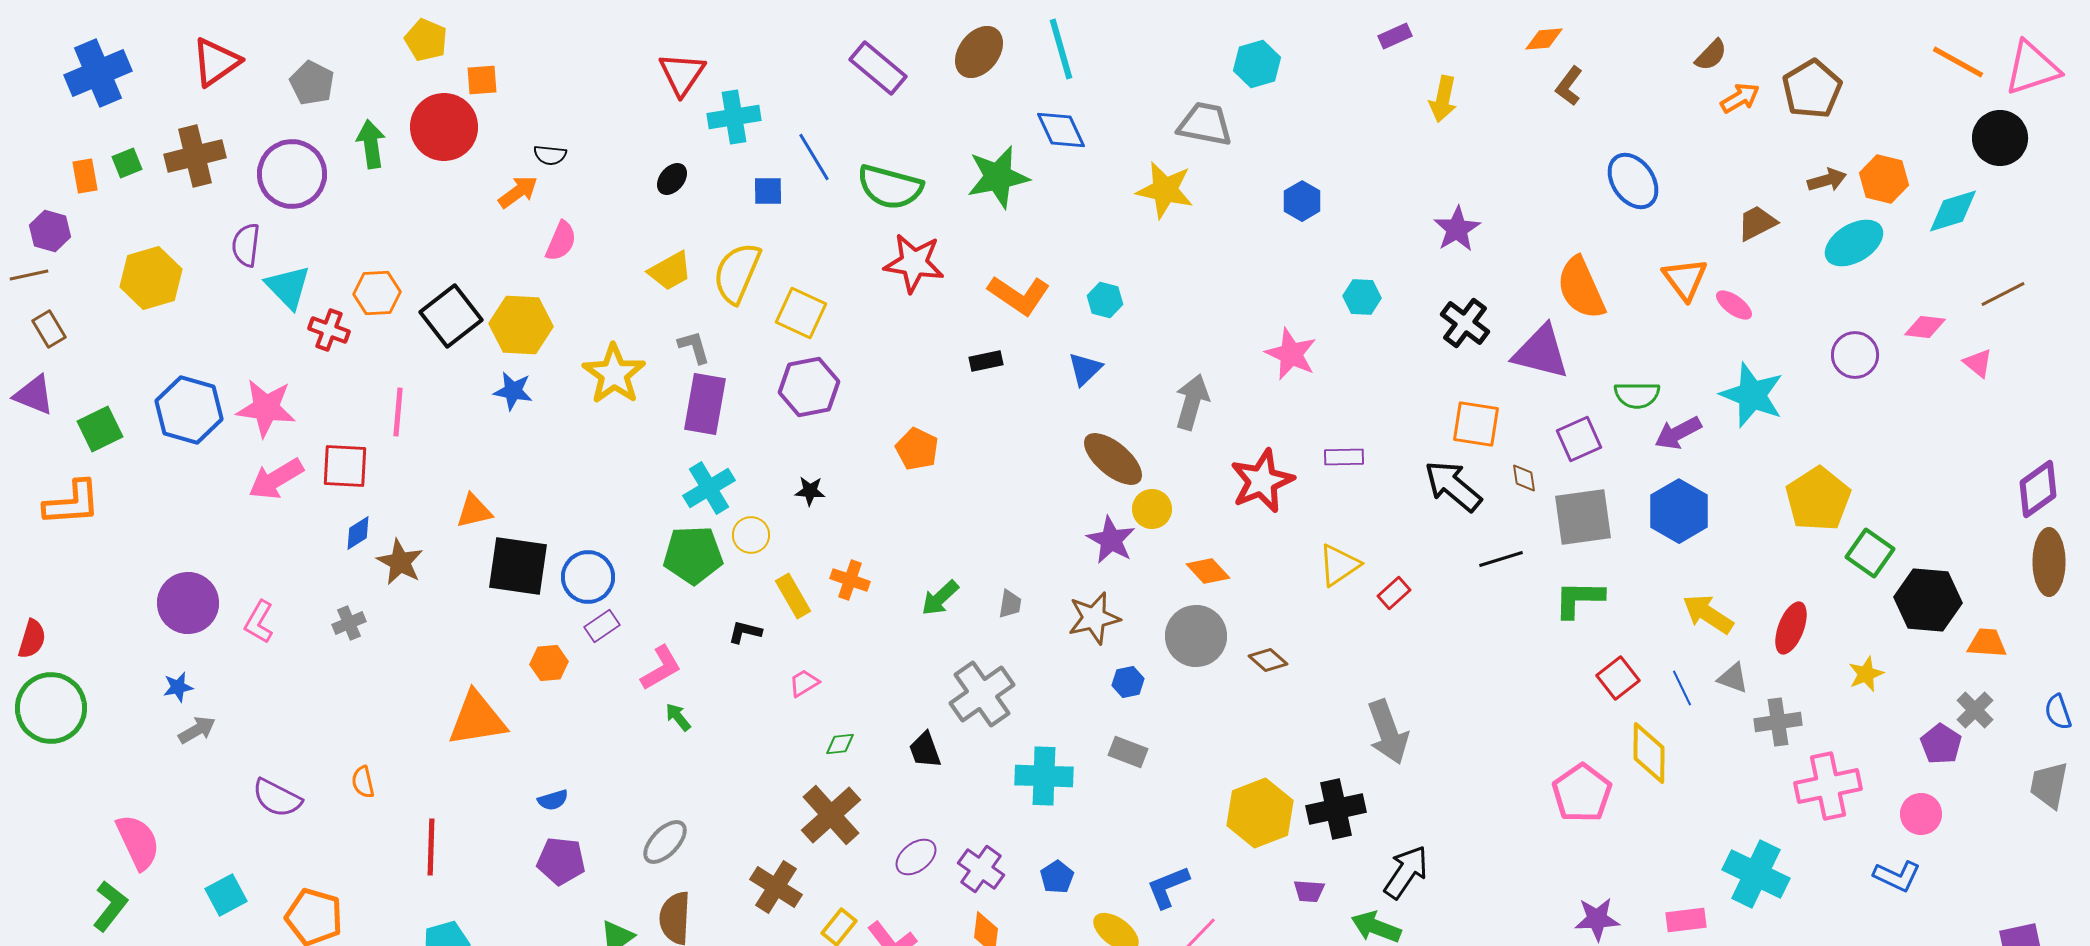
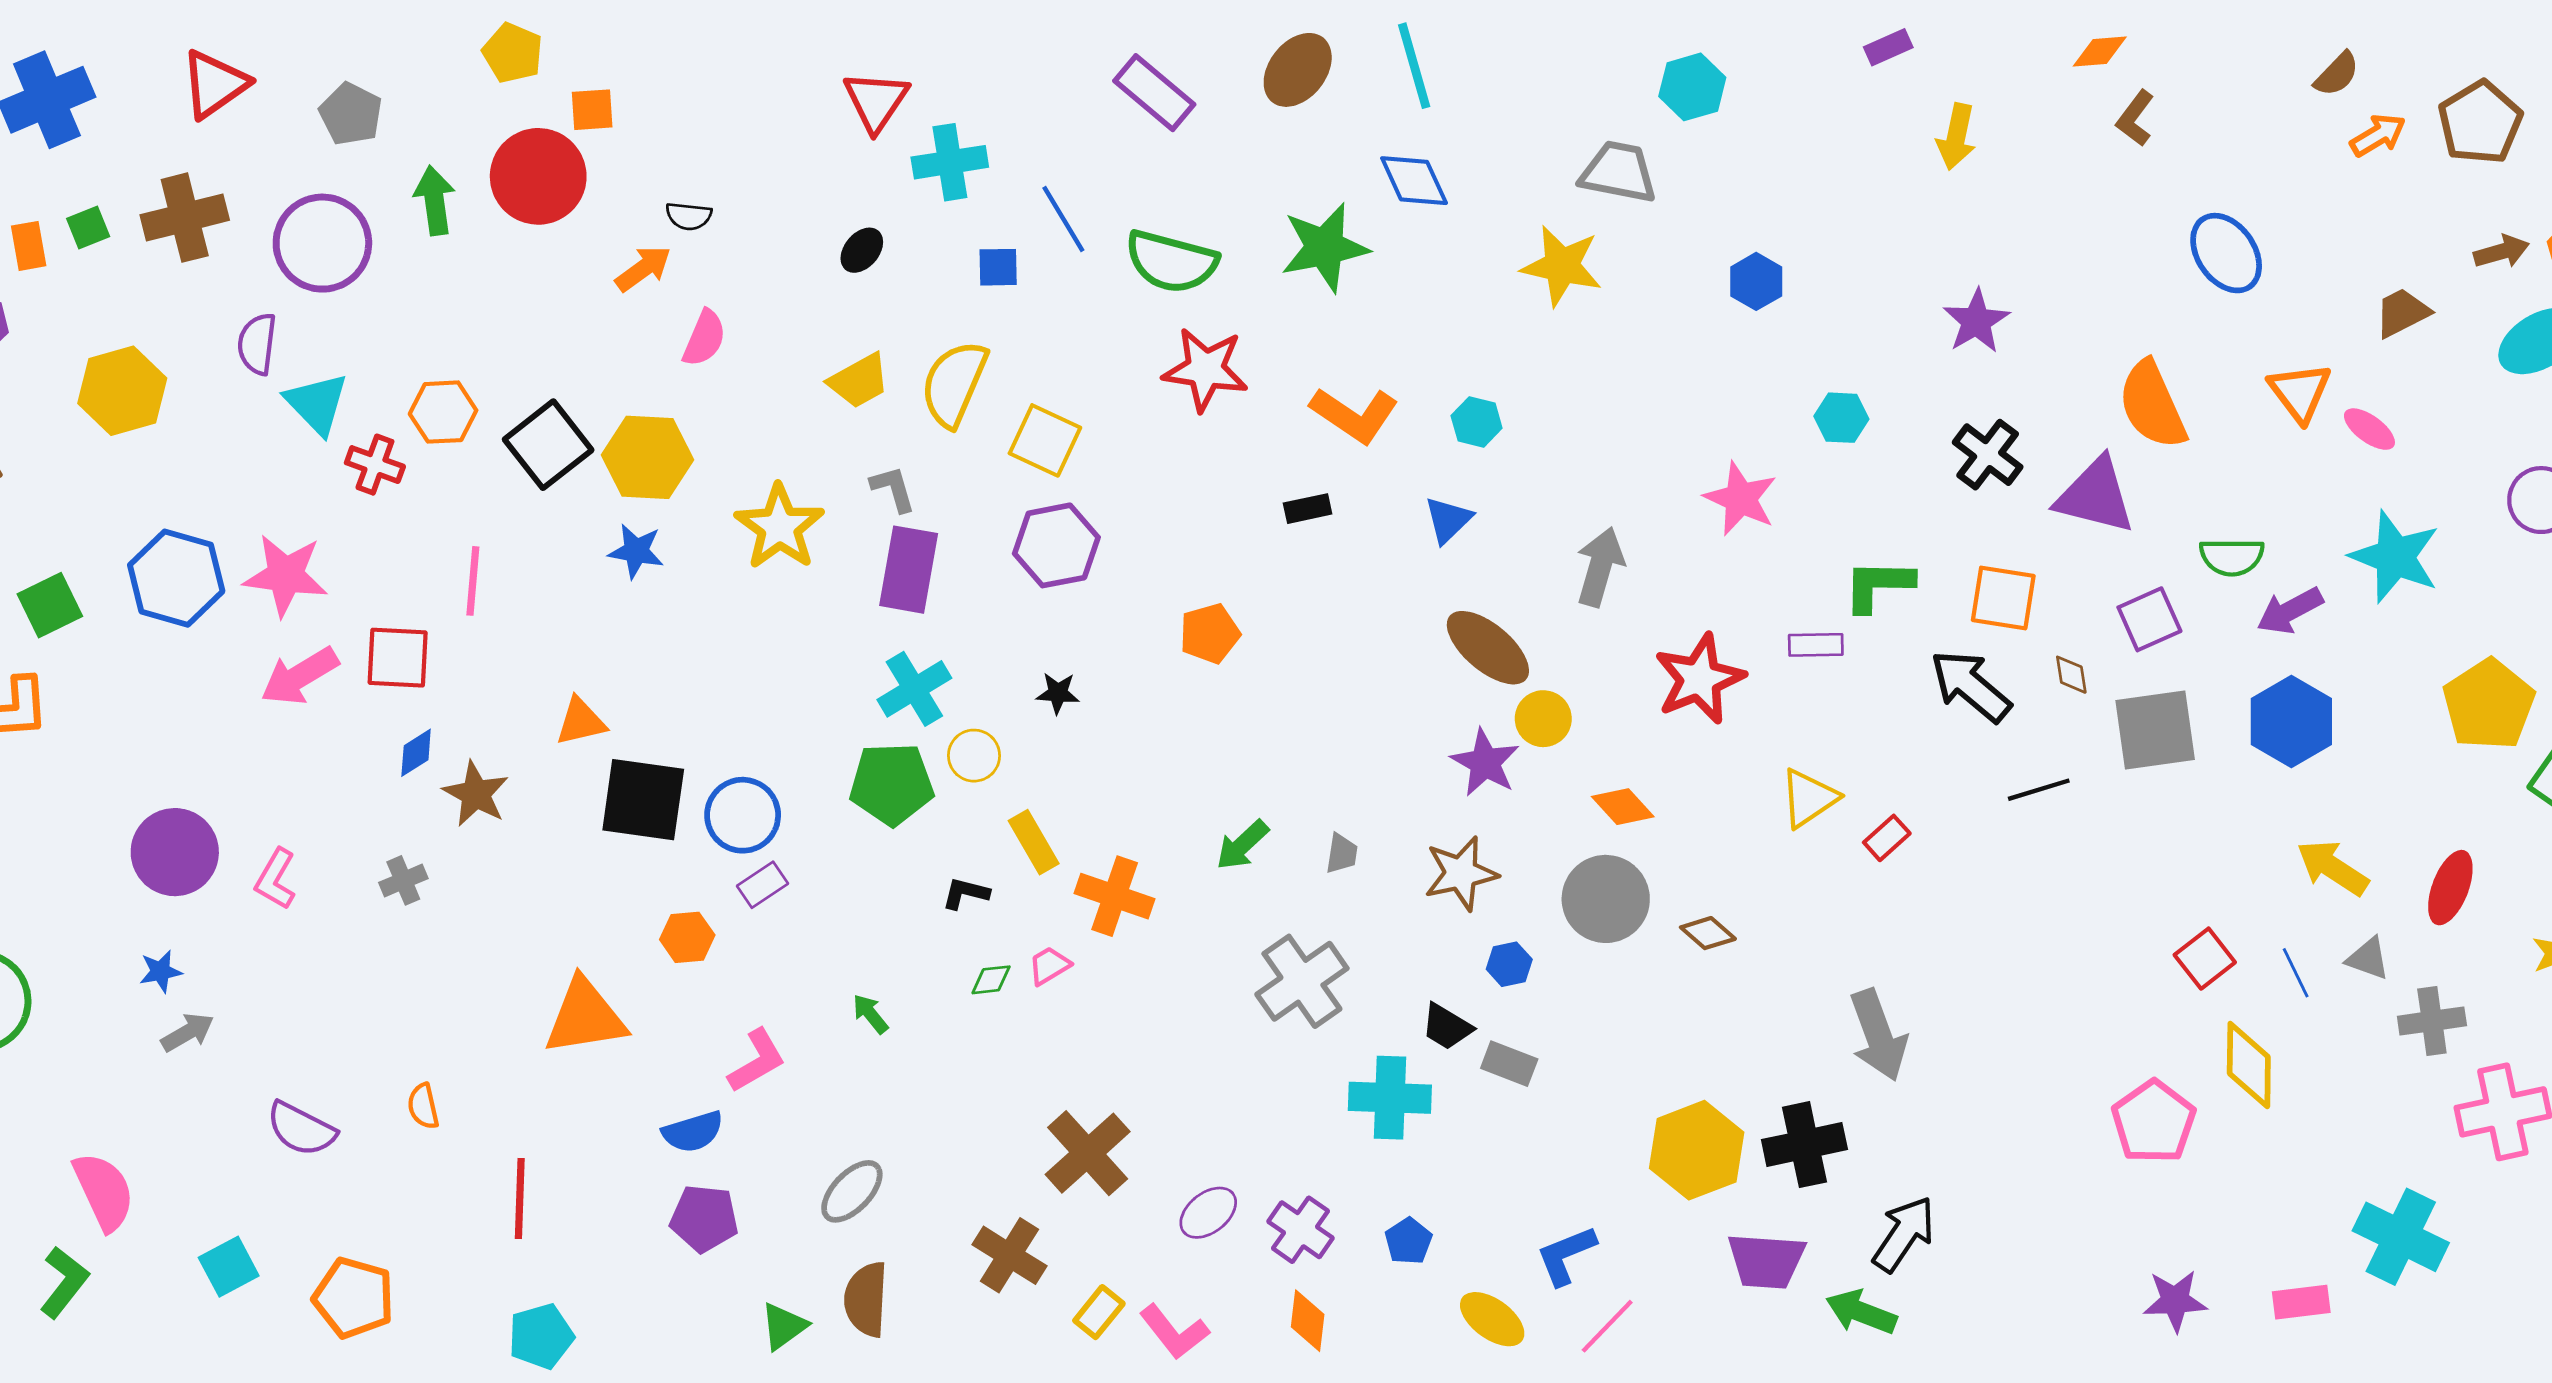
orange pentagon: (917, 449) -> (1210, 633), turned 30
orange cross: (850, 580) -> (1115, 896), moved, size x1.4
green L-shape: (1579, 599) -> (1878, 585), moved
pink L-shape: (661, 668) -> (757, 1061), moved
green diamond: (840, 744) -> (991, 980), moved
black trapezoid: (925, 750) -> (1447, 1027), moved, turned -39
blue semicircle: (553, 800) -> (693, 1132), size x1.4
purple trapezoid: (1309, 891) -> (1766, 1261), size x1.8

